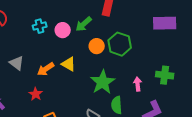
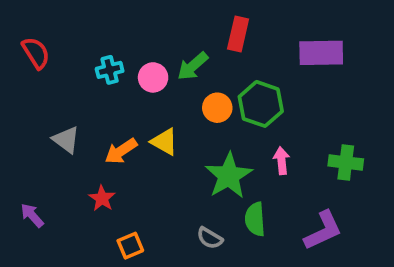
purple rectangle: (165, 23) -> (321, 53), moved
pink arrow: (138, 84) -> (282, 161), moved

